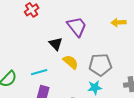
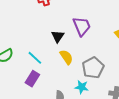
gray pentagon: (100, 65) -> (93, 68), turned 30
cyan line: (39, 72) -> (35, 58), turned 42

